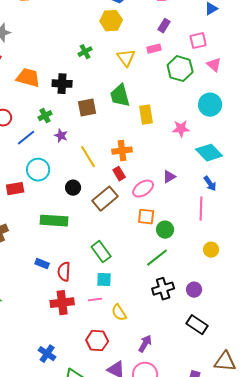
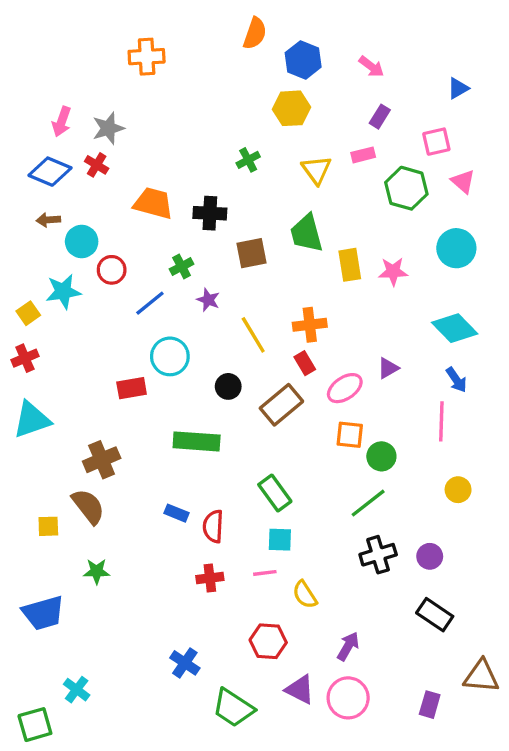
pink star: (181, 129) -> (393, 271), moved
red cross: (62, 303) -> (210, 578), size x0.7

